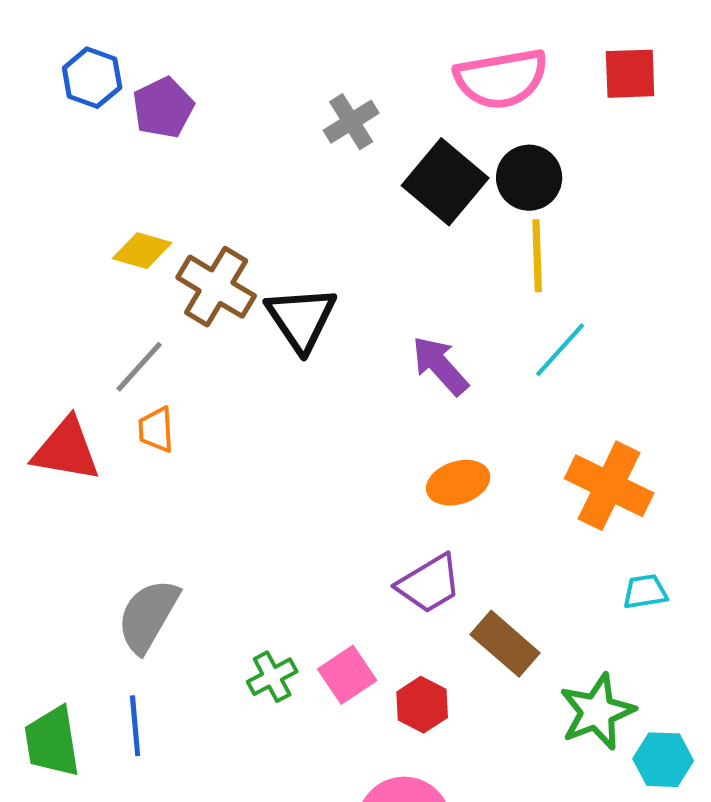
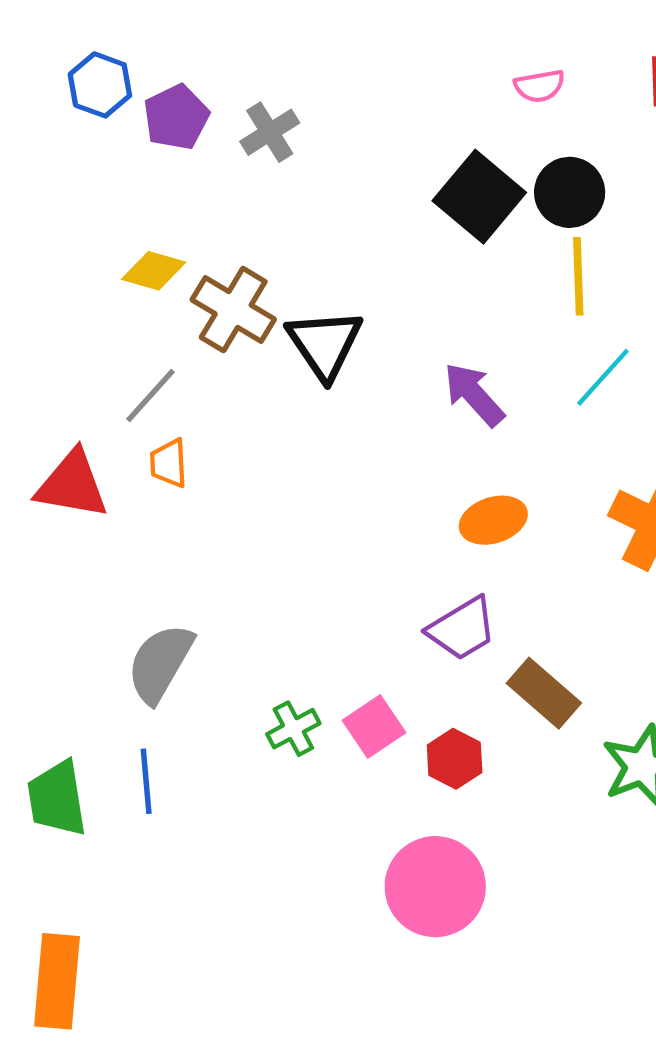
pink semicircle: (501, 79) -> (540, 86), size x0.5
gray cross: (351, 122) -> (270, 132), moved

